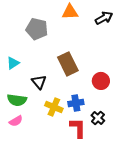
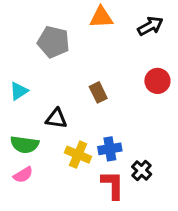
brown rectangle: (68, 64) -> (98, 92), size x0.6
red circle: (101, 81) -> (157, 81), moved
black triangle: (39, 82) -> (56, 118), turned -42

